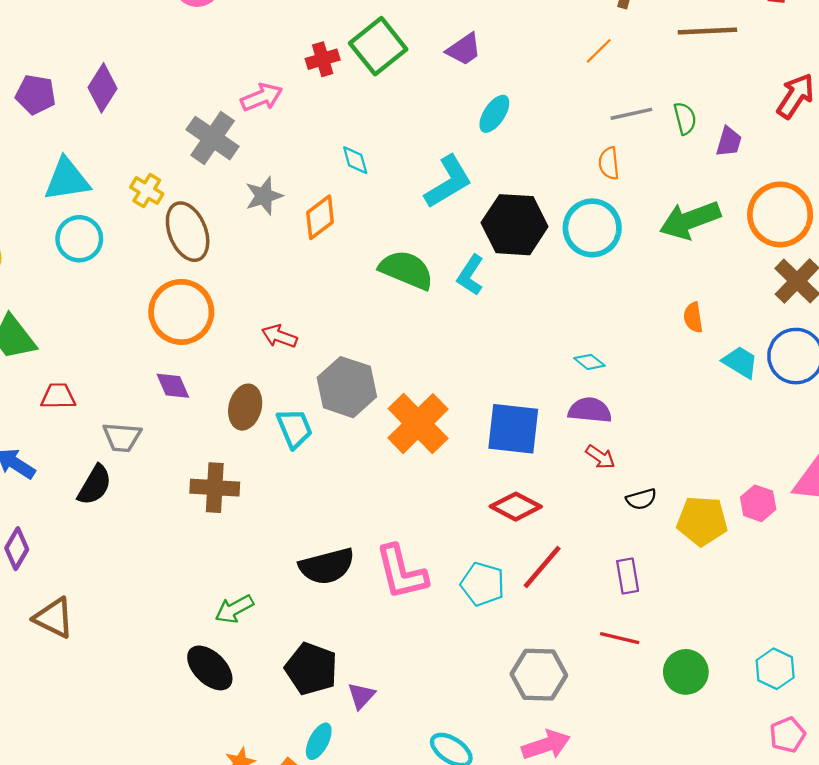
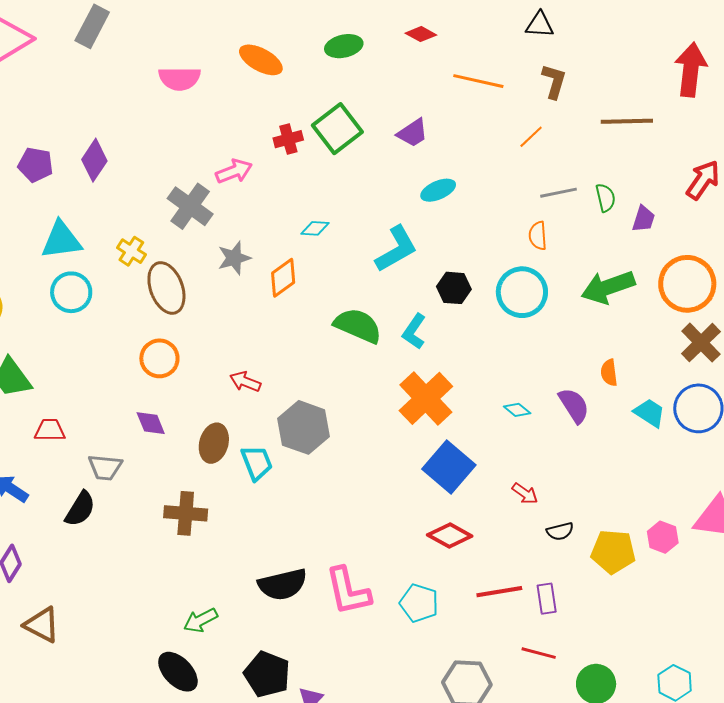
cyan ellipse: (494, 114) -> (438, 190), turned 32
cyan diamond: (355, 160) -> (315, 228), turned -72
black hexagon: (515, 225) -> (454, 288), size x0.6
orange circle: (181, 312) -> (159, 358), size x0.7
purple semicircle: (590, 410) -> (574, 405), moved, turned 51
orange cross: (418, 424) -> (426, 398), moved
blue square: (513, 429) -> (449, 467), turned 33
red line: (542, 567) -> (499, 592), moved, turned 39

